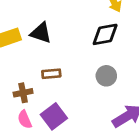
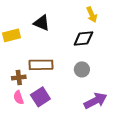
black triangle: (41, 33) -> (42, 23), moved
brown rectangle: (51, 74) -> (41, 65), size x1.6

